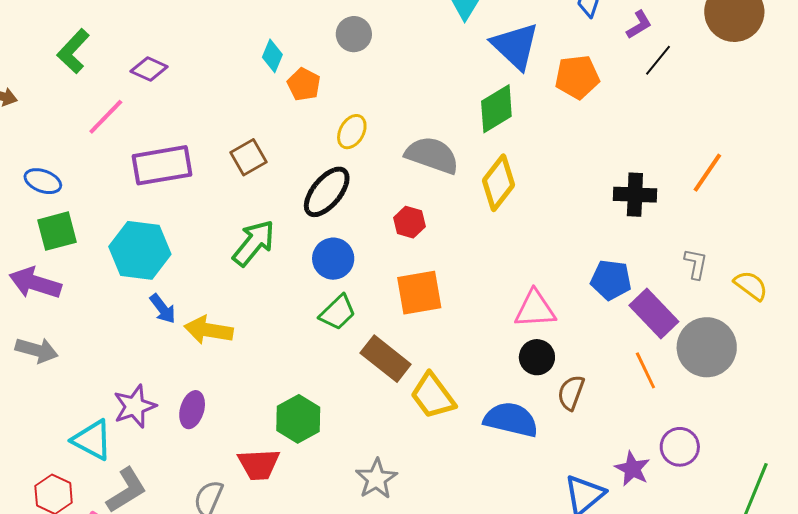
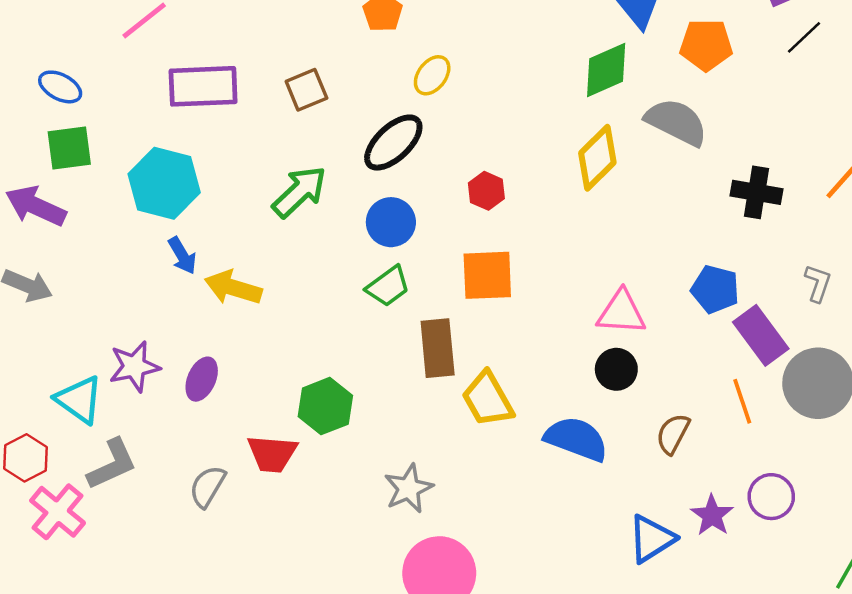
gray semicircle: (432, 155) -> (676, 122), moved
brown rectangle: (386, 359) -> (438, 348), turned 39
brown semicircle: (571, 393) -> (673, 434), moved

